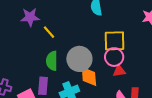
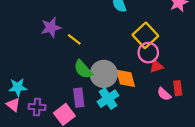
yellow square: (114, 41) -> (145, 35), turned -30
gray circle: (79, 59) -> (104, 74), moved
green semicircle: (52, 61) -> (83, 69), turned -30

